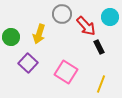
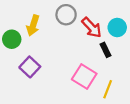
cyan circle: (110, 17) -> (117, 27), moved
yellow arrow: (39, 34) -> (33, 25), moved
pink square: (66, 72) -> (84, 77), moved

